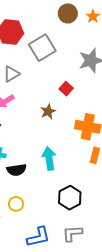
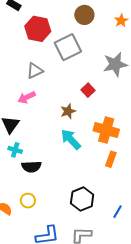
brown circle: (68, 13) -> (84, 15), moved
cyan arrow: (49, 158) -> (71, 139), moved, turned -40

